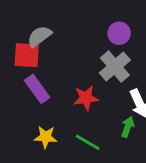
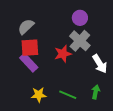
red square: (27, 55) -> (30, 48), moved
red star: (86, 98) -> (63, 54), moved
green arrow: (128, 127) -> (96, 92), moved

